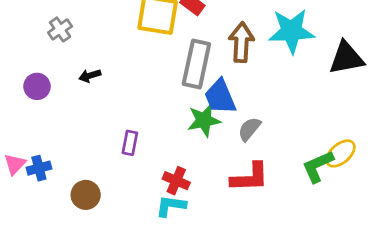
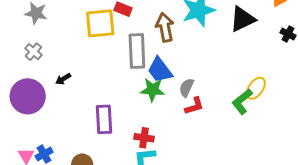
purple circle: (37, 86) -> (28, 96), size x1.8
green star: (204, 120) -> (153, 90), turned 30
purple rectangle: (130, 143) -> (104, 119), size x1.6
red L-shape: (250, 177) -> (194, 106), moved, size x0.7

